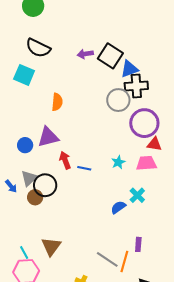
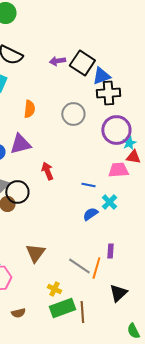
gray circle: (118, 100) -> (73, 114), moved
red triangle: (154, 144) -> (133, 157), moved
red arrow: (65, 160) -> (47, 171), moved
cyan star: (118, 162) -> (129, 143), moved
blue line: (84, 168) -> (88, 185), moved
brown triangle: (51, 246) -> (35, 253), moved

